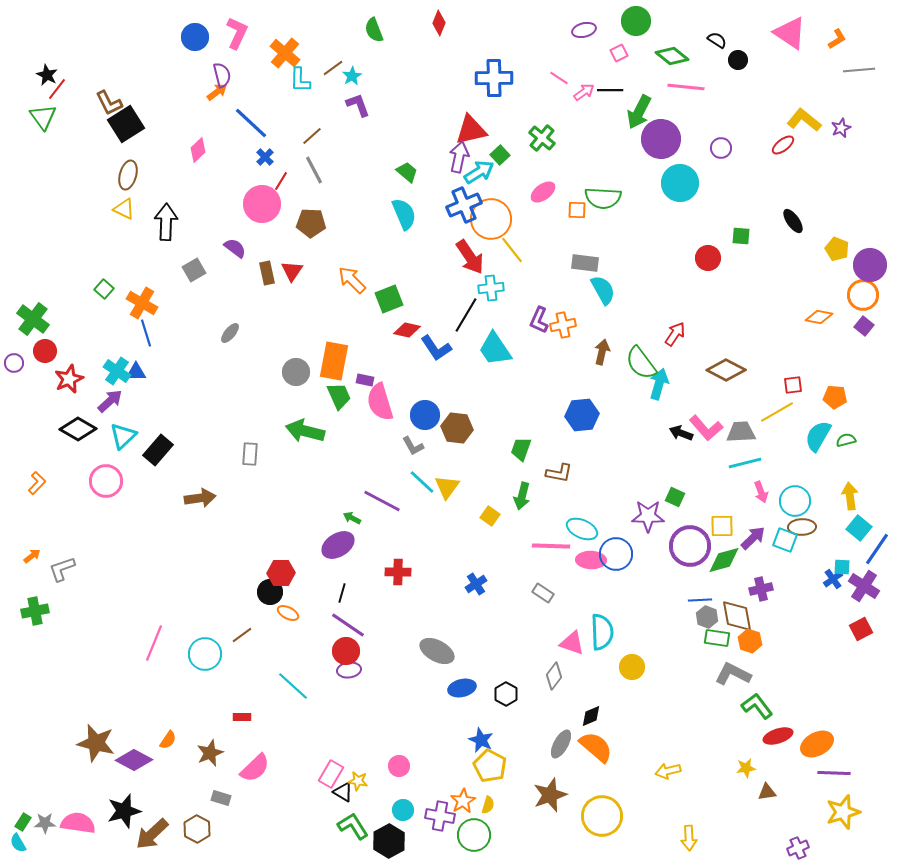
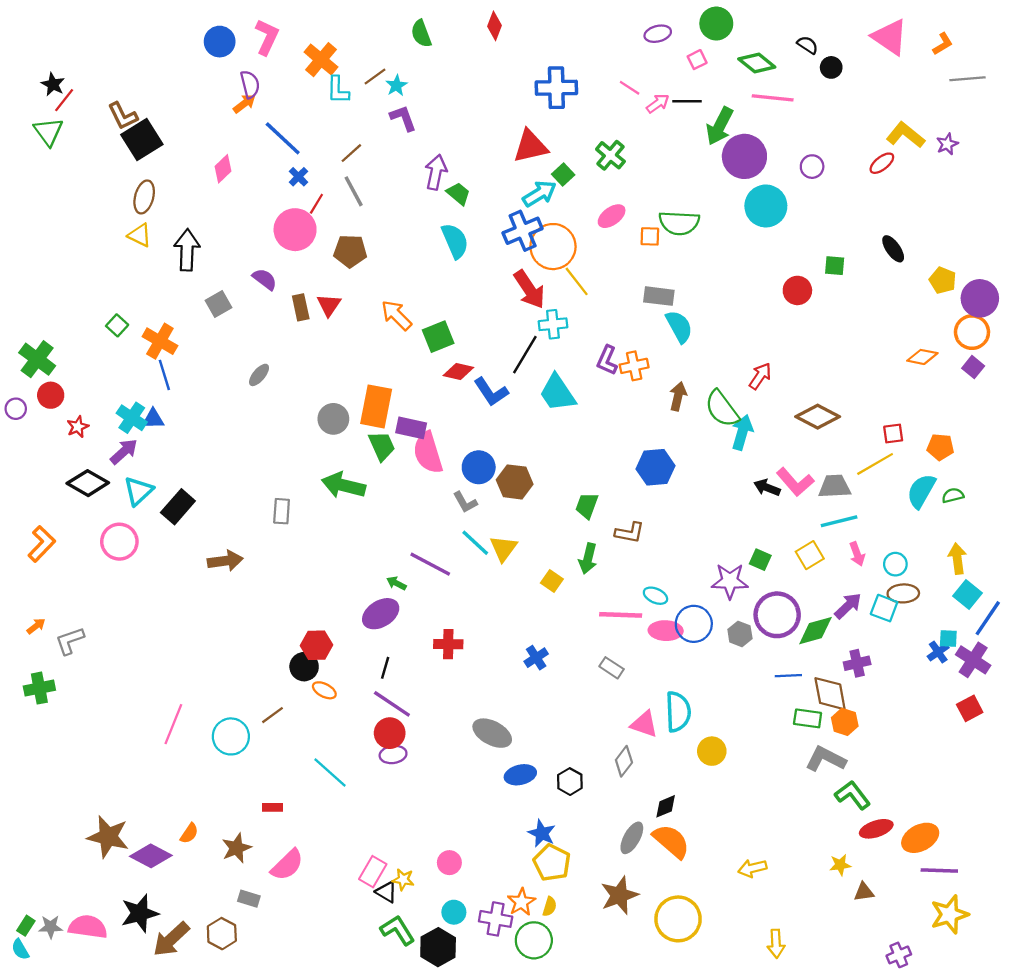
purple arrow: (459, 157) -> (436, 172), moved
red star: (69, 379) -> (78, 427), size x0.7
purple rectangle: (365, 380) -> (411, 428), size x1.5
orange L-shape: (37, 483) -> (42, 544), size x1.4
cyan circle: (795, 501) -> (895, 564), size x0.7
yellow square: (722, 526) -> (810, 555), moved, turned -30
cyan ellipse: (582, 529) -> (655, 596), size x0.7
gray hexagon: (707, 617) -> (740, 634), moved

